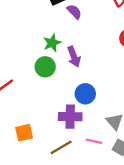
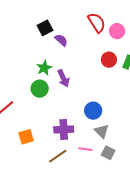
blue circle: (85, 94) -> (93, 111), moved
orange square: (24, 133) -> (26, 137), moved

